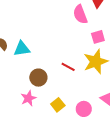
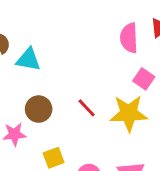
pink square: (98, 37) -> (144, 79), turned 32

